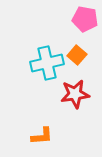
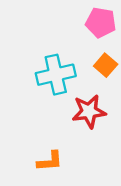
orange square: (77, 55) -> (106, 65), moved

